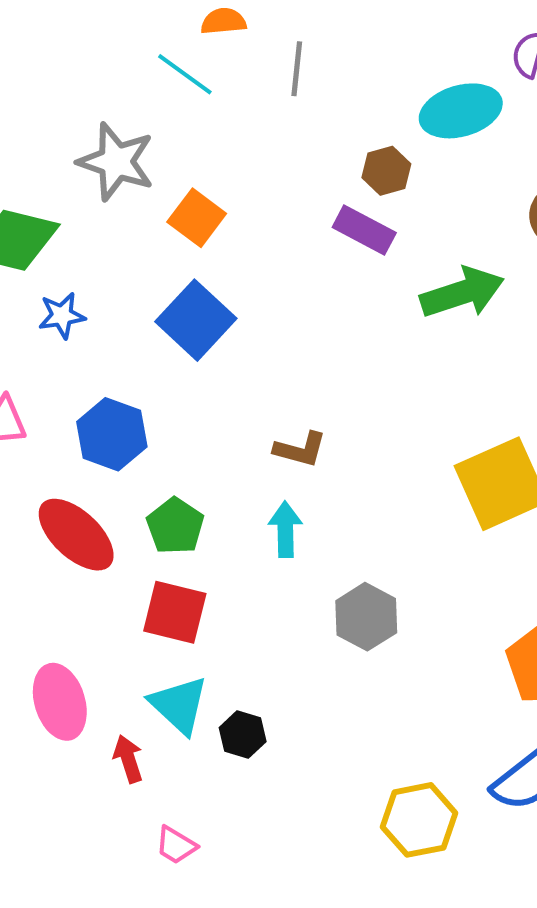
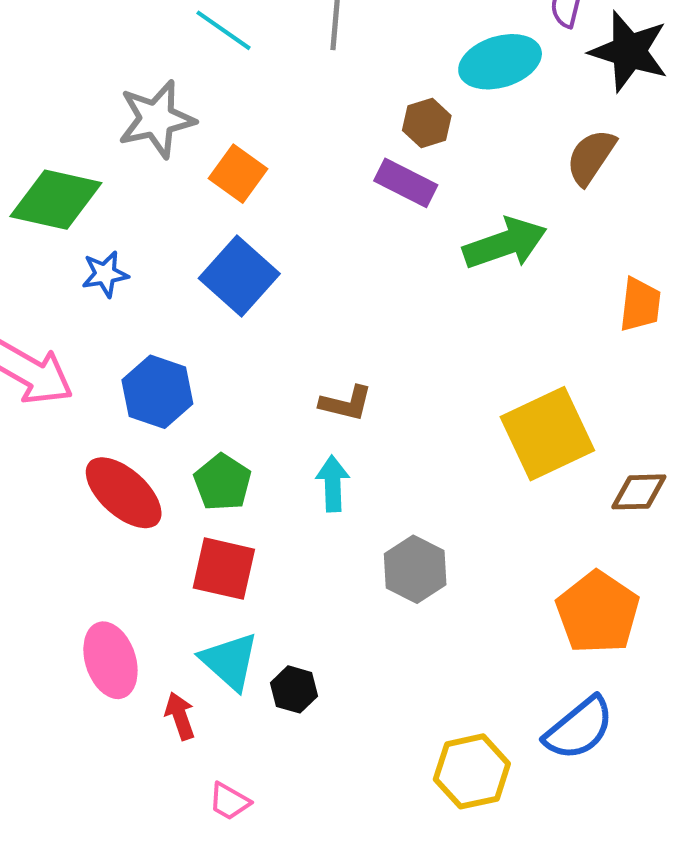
gray star: (116, 162) -> (156, 119), turned -30

